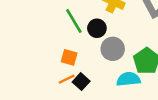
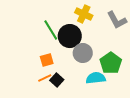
black circle: (97, 28) -> (70, 36), size x1.5
orange square: (69, 57) -> (47, 60), turned -32

